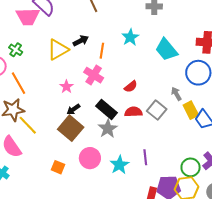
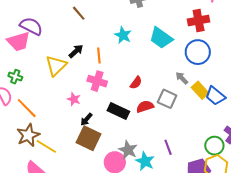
gray star: (108, 129) -> (128, 150), moved

